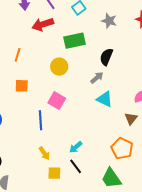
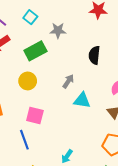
gray star: (109, 21) -> (58, 30), moved
black semicircle: (106, 57) -> (94, 55), moved

